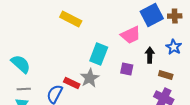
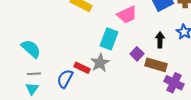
pink trapezoid: (131, 35) -> (127, 15), moved
purple square: (127, 69) -> (137, 54), turned 32
brown rectangle: (166, 75) -> (156, 65), moved, size x1.5

